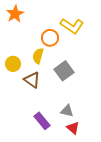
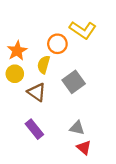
orange star: (15, 14) -> (17, 51), moved
purple rectangle: (42, 121) -> (34, 129), moved

